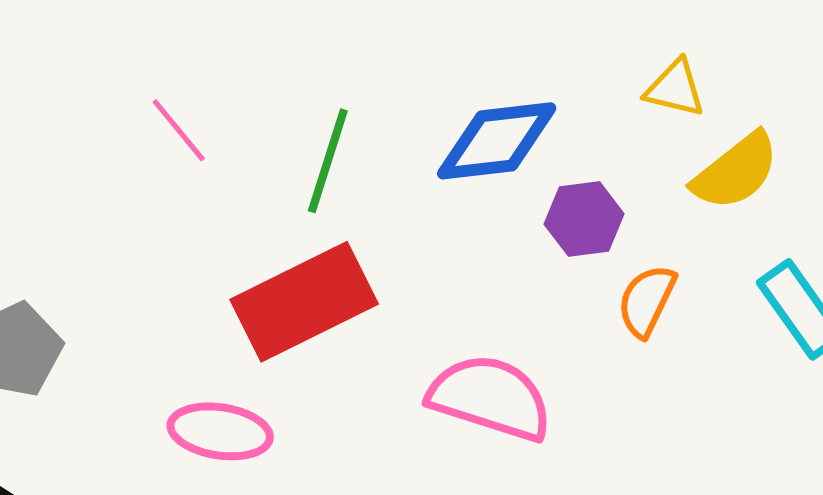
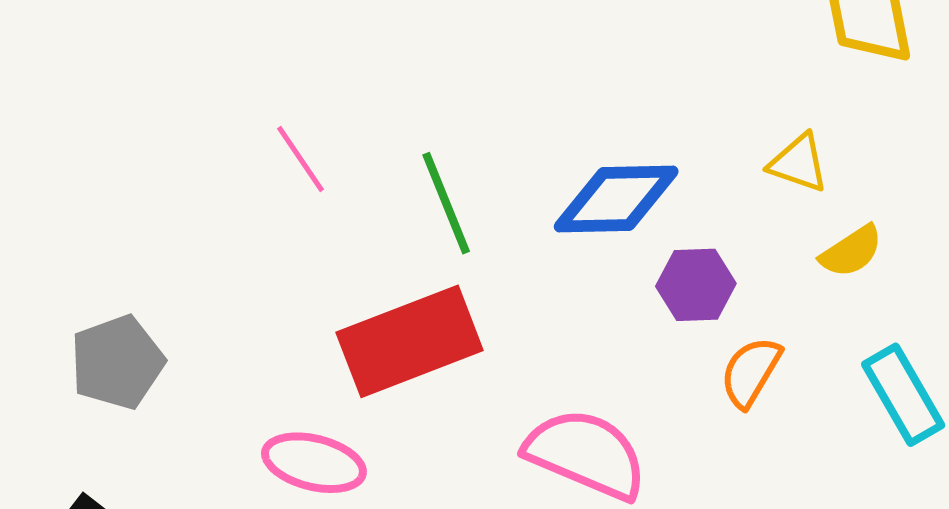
green line: (328, 161) -> (446, 203), turned -45
yellow semicircle: (736, 171) -> (851, 251), size x0.7

